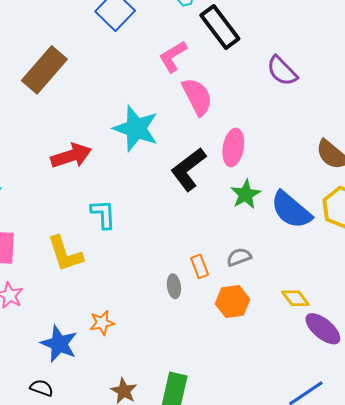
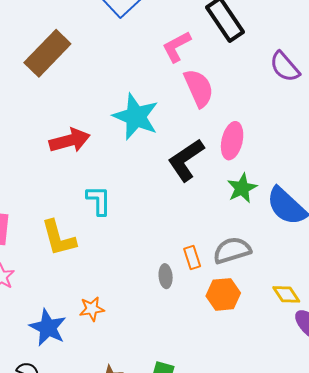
gray semicircle: (239, 257) -> (232, 250), size x1.5

